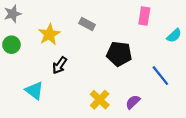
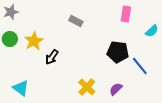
yellow star: (49, 34) -> (34, 41), moved
black pentagon: (119, 54) -> (118, 52), moved
cyan triangle: (34, 90) -> (21, 88), moved

